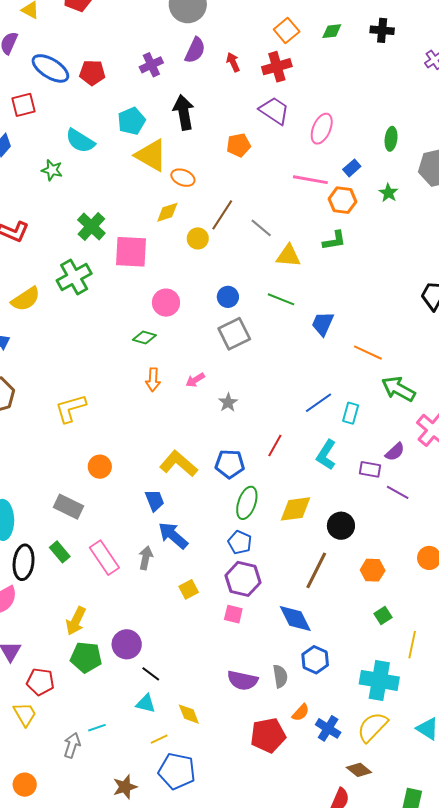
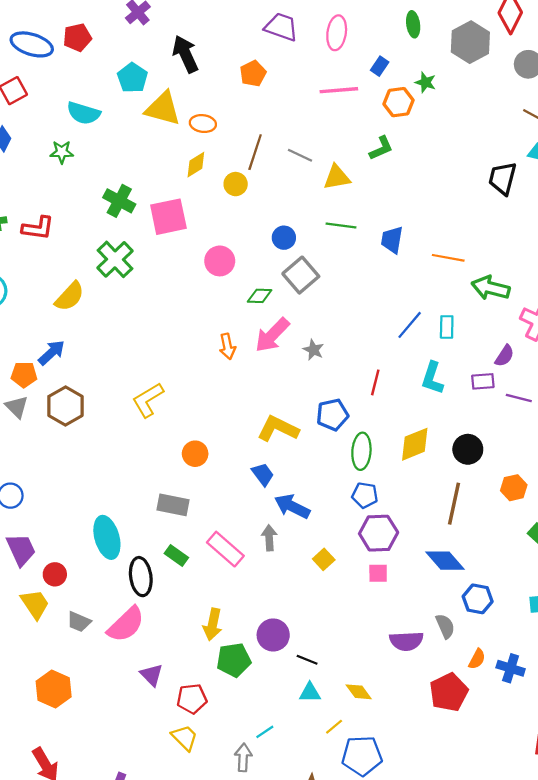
orange hexagon: (342, 200) -> (399, 102), moved
green diamond: (144, 337) -> (260, 296), moved
pink arrow: (195, 380) -> (272, 335), size x1.8

